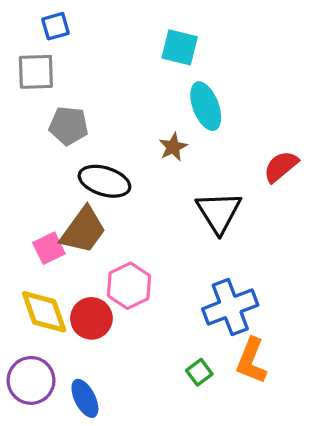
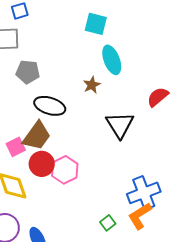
blue cross: (230, 307) -> (144, 193), moved
red circle: (91, 318) -> (42, 164), moved
orange L-shape: (251, 361) -> (140, 216), turned 36

